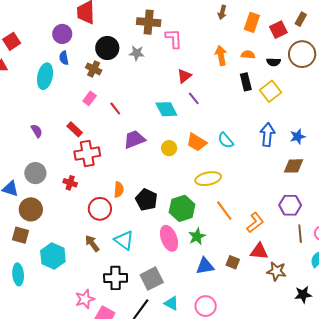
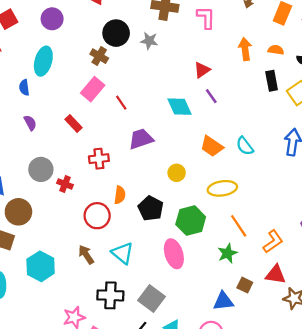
purple circle: (62, 34) -> (52, 19), moved
pink L-shape: (174, 39) -> (206, 17), moved
blue semicircle: (64, 58) -> (24, 87), moved
pink rectangle: (90, 98) -> (93, 89), size x1.5
yellow circle: (169, 148) -> (177, 173), moved
red cross: (87, 154) -> (99, 159), moved, size x0.7
gray circle: (35, 173) -> (41, 169), moved
green star: (197, 236) -> (227, 253), moved
blue triangle: (205, 266) -> (223, 301), moved
gray square: (152, 279) -> (151, 298), turned -30

